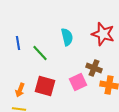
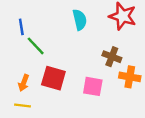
green line: (40, 53) -> (36, 46), moved
pink square: (78, 82) -> (93, 86), moved, turned 36

